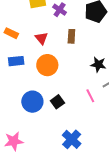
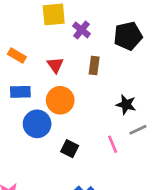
blue circle: (32, 102) -> (37, 124), moved
black square: (57, 102) -> (70, 149), turned -32

